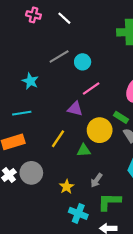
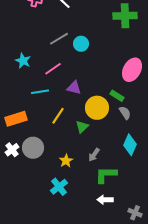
cyan star: (30, 81) -> (23, 61), moved
pink line: (91, 89) -> (53, 69), moved
cyan line: (22, 113) -> (40, 92), moved
green triangle: (84, 150) -> (82, 127), turned -40
cyan cross: (78, 213) -> (59, 187), moved, turned 30

